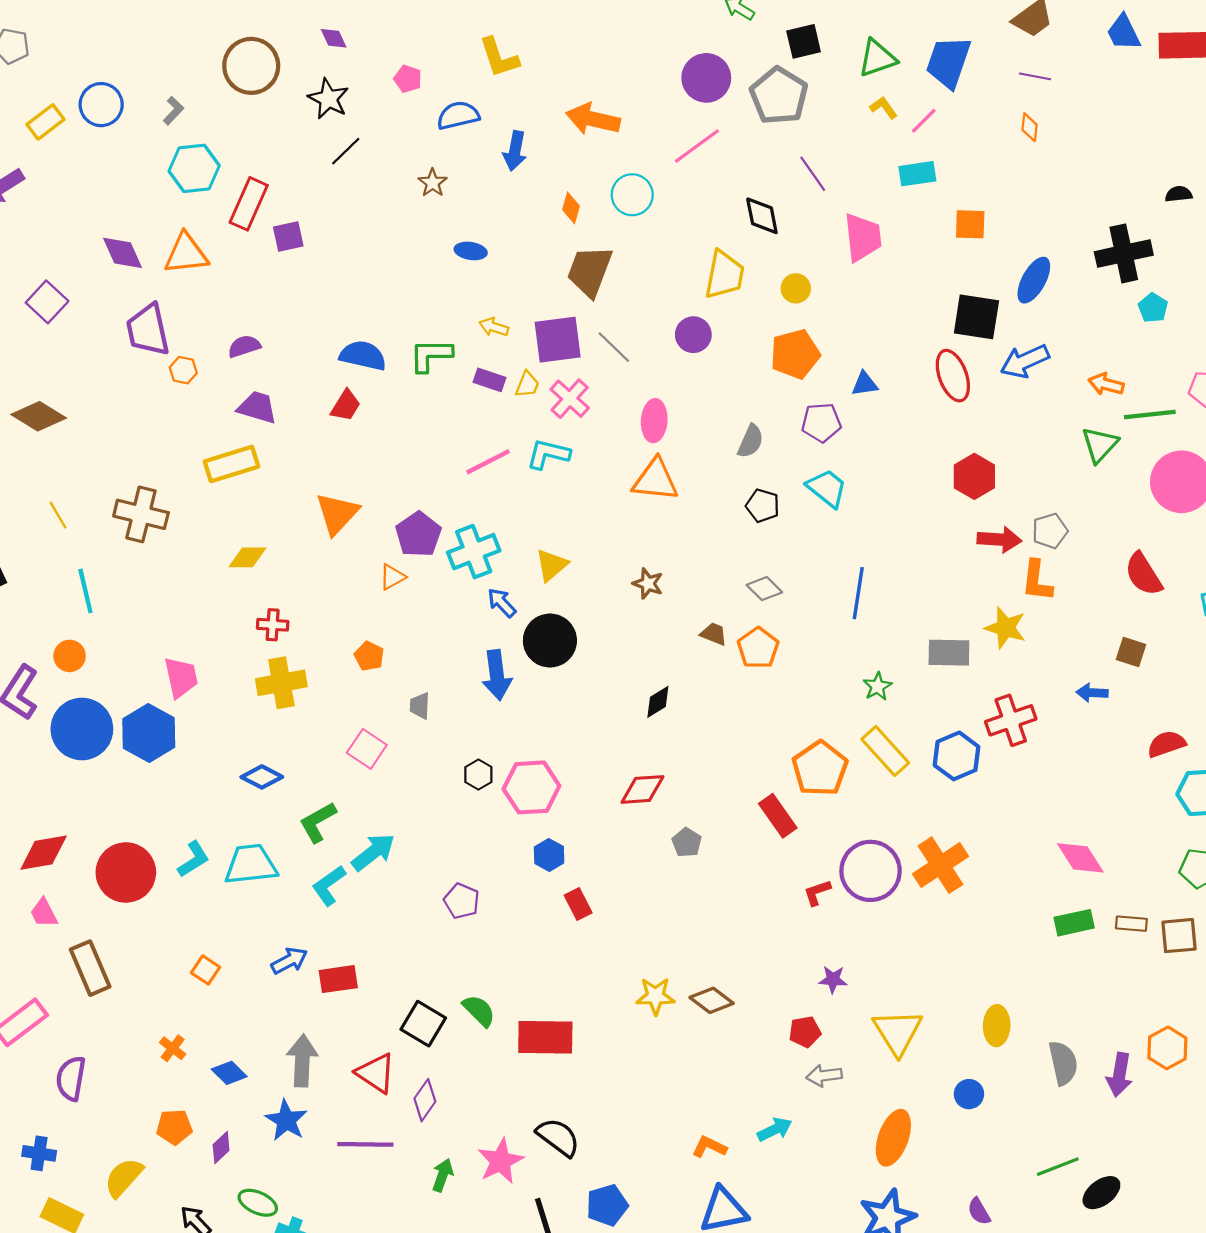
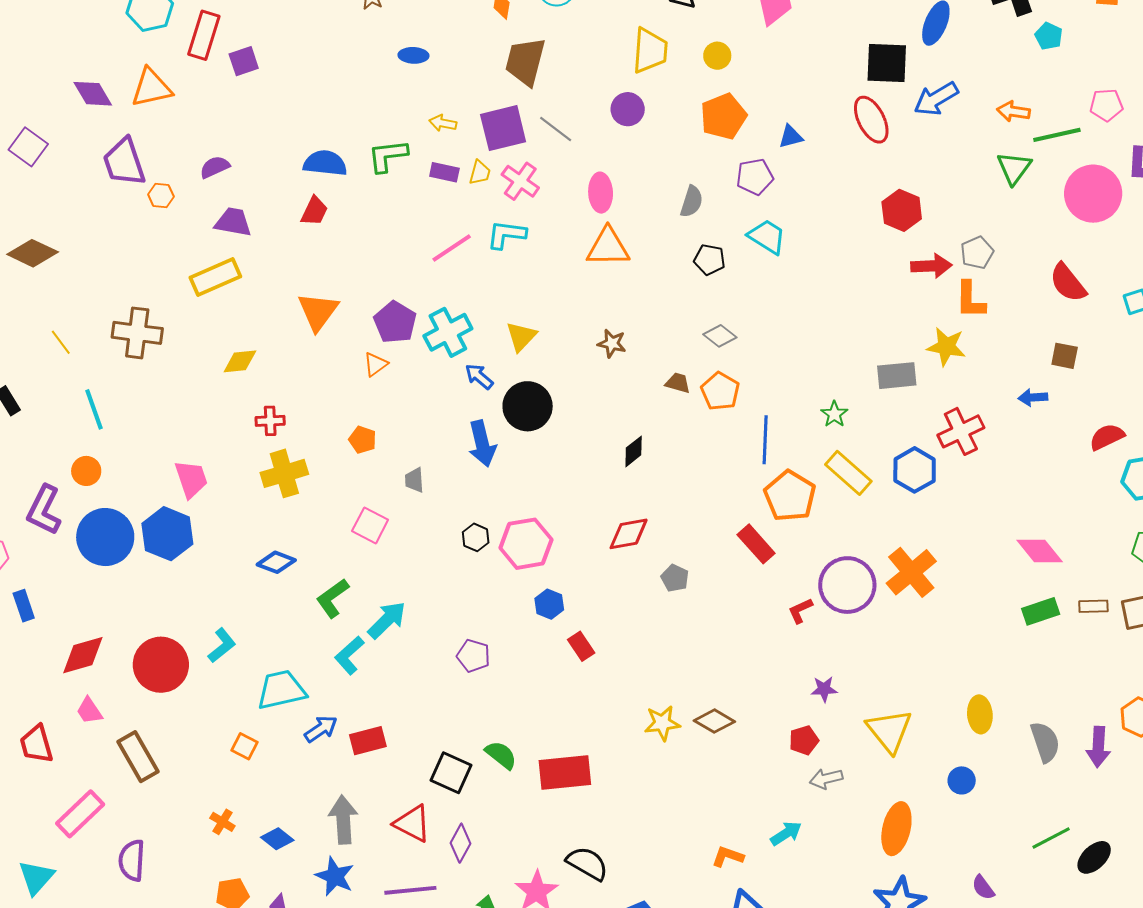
blue line: (858, 593) -> (765, 440), moved
cyan trapezoid: (251, 864) -> (281, 690), moved

